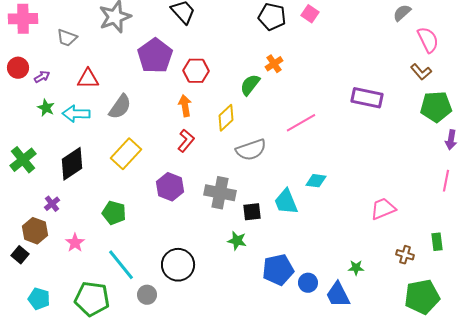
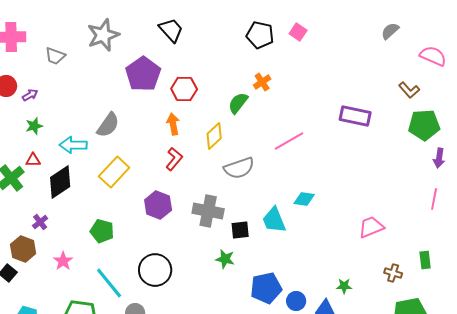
pink semicircle: (428, 40) -> (433, 56), moved, turned -40
red triangle: (88, 79) -> (33, 160), moved, size x0.7
green star: (46, 108) -> (34, 126), turned 30
cyan arrow: (76, 114) -> (73, 145), moved
black circle: (178, 265) -> (155, 270), moved

